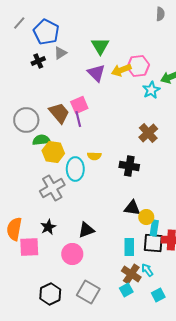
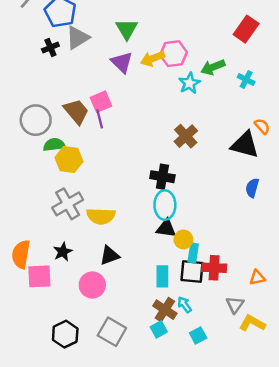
gray triangle: (60, 53) -> (78, 38), size x1.5
yellow semicircle: (94, 156) -> (101, 216), moved, size x1.6
cyan ellipse: (75, 169) -> (165, 205), moved

